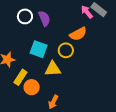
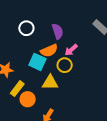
pink arrow: (87, 12) -> (71, 50), moved, turned -96
purple semicircle: (44, 18) -> (58, 31), moved
orange semicircle: (78, 34) -> (49, 51), moved

